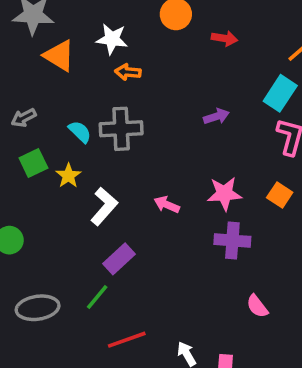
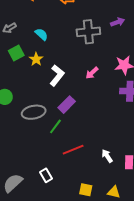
gray cross: (121, 129) -> (88, 32), moved
pink arrow: (167, 205) -> (92, 73), turned -64
gray ellipse: (38, 308) -> (34, 112), moved

